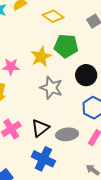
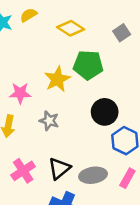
black circle: (86, 75) -> (105, 112), moved
gray star: (51, 88) -> (49, 121), moved, size x0.7

